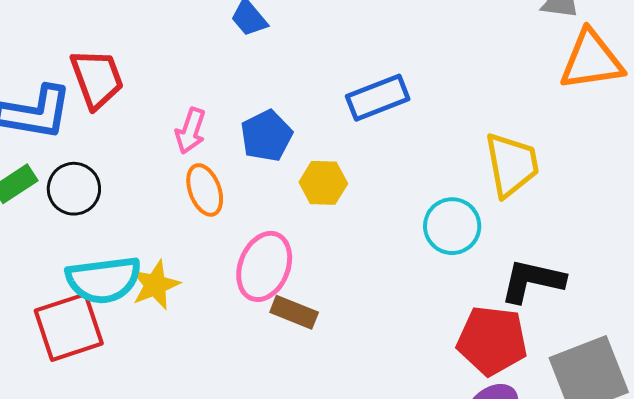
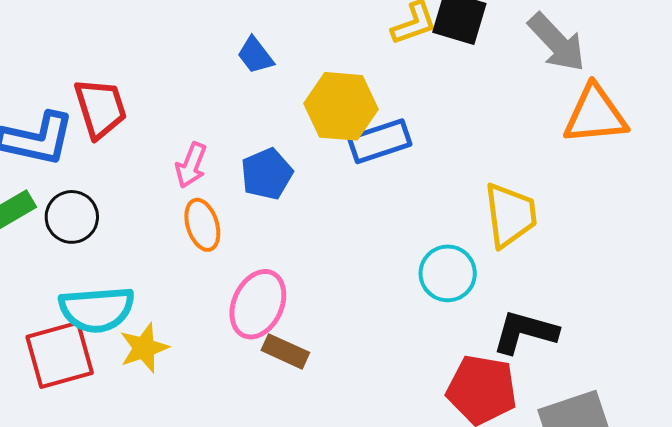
yellow hexagon: (323, 183) -> (341, 106), moved, size x1.5
yellow star: (155, 285) -> (144, 348), moved

